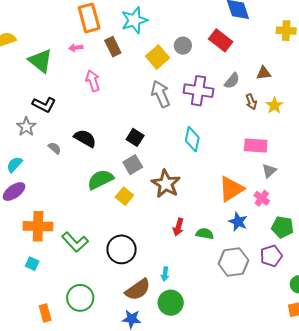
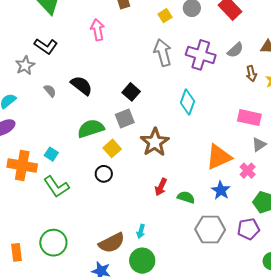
yellow square: (157, 57) -> (165, 16), size x0.6
black circle: (122, 249) -> (104, 174), moved, size x0.6
cyan square: (32, 264) -> (51, 154), moved

